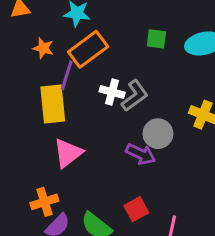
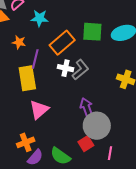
green square: (156, 39) -> (92, 32), size x1.5
orange rectangle: (88, 49) -> (62, 43), moved
gray circle: (158, 134) -> (97, 126), moved, size x1.4
purple arrow: (141, 154) -> (87, 107), turned -132

